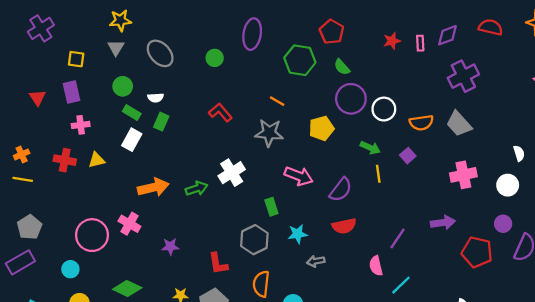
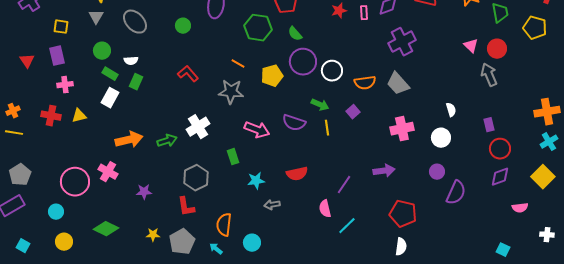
yellow pentagon: (321, 128) -> (272, 76), moved
purple semicircle: (341, 190) -> (294, 123), moved, turned 70
gray hexagon: (254, 240) -> (196, 178), moved
red pentagon: (477, 252) -> (403, 214), moved

